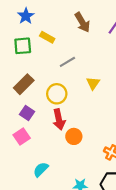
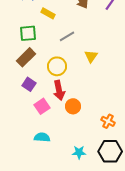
green square: (23, 46) -> (28, 33), moved
pink square: (22, 136) -> (42, 106), moved
cyan semicircle: (41, 169) -> (42, 137), turned 49

